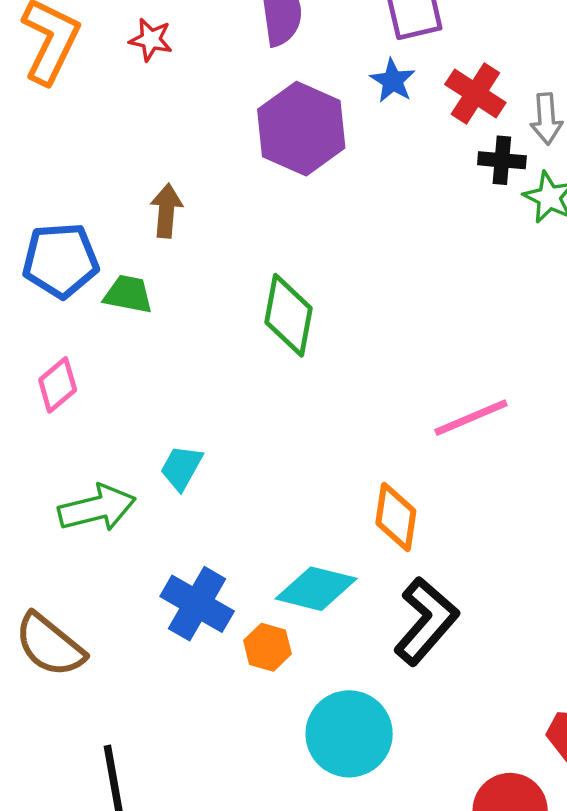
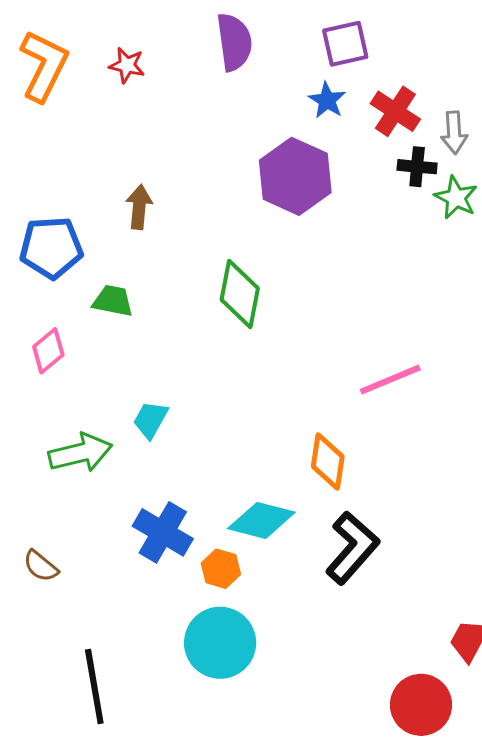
purple hexagon: (301, 129) -> (295, 176), moved
green trapezoid: (128, 294) -> (113, 301), moved
brown semicircle: (50, 645) -> (41, 566), size x0.6
cyan circle: (349, 734) -> (220, 643), moved

